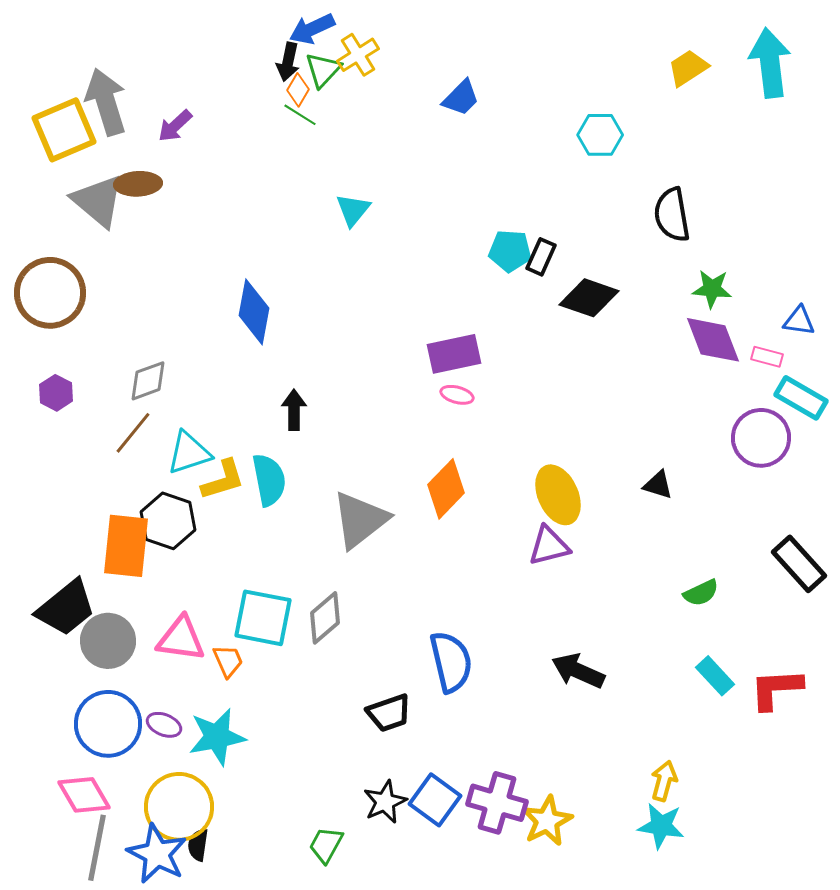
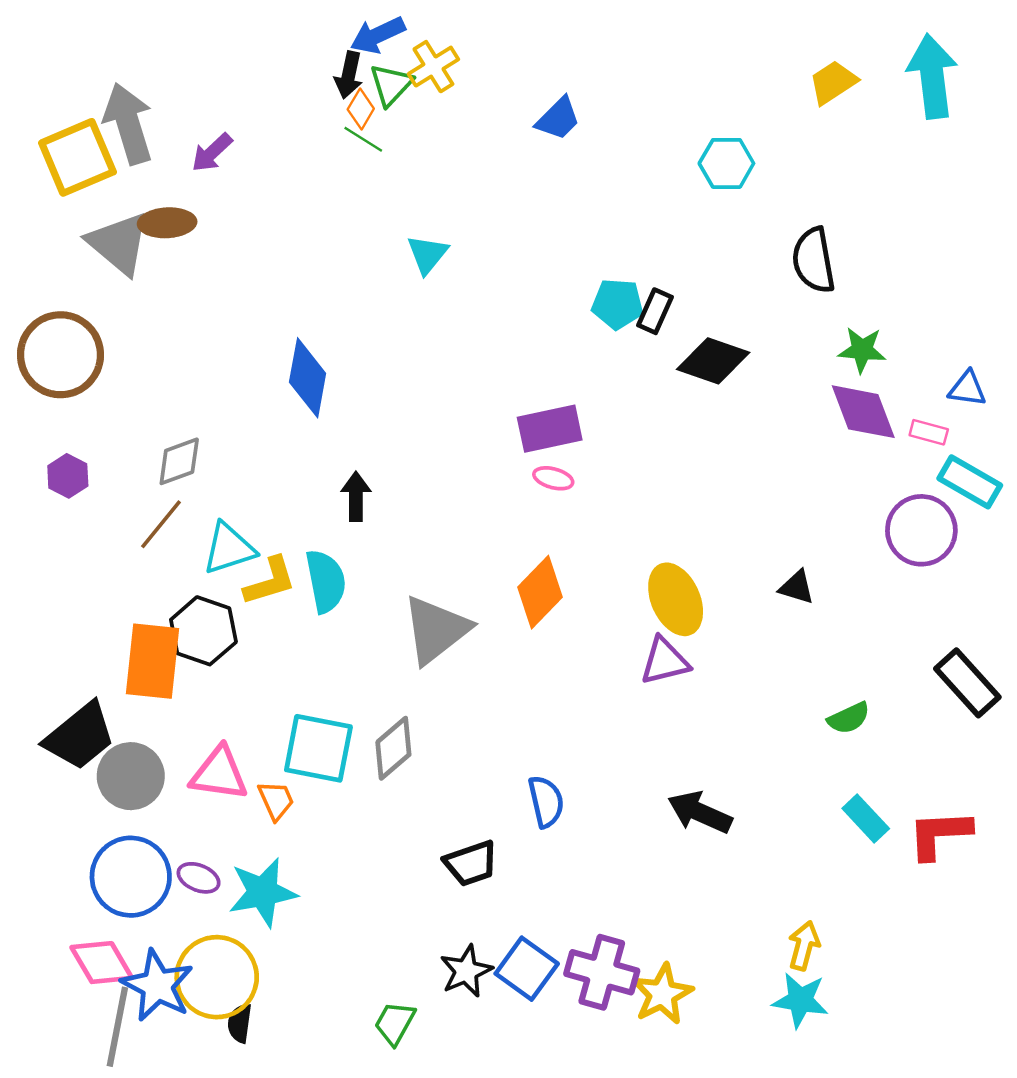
blue semicircle: (451, 662) -> (546, 802), size x0.7
blue star: (157, 854) -> (157, 986), moved

